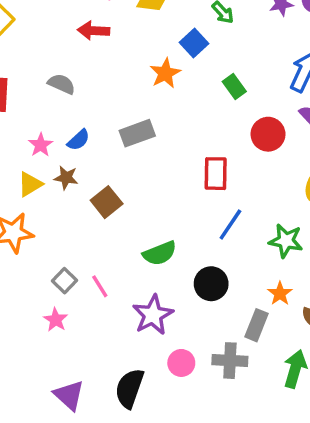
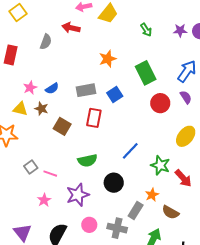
blue square: (194, 43) -> (115, 94), moved
gray semicircle: (62, 84) -> (46, 42), moved, turned 77
green rectangle: (234, 87) -> (146, 73), size x1.6
red rectangle: (216, 174) -> (94, 118), moved
yellow triangle: (30, 184) -> (20, 109), turned 35
brown square: (107, 202) -> (62, 126), turned -30
pink line: (100, 286) -> (50, 174), turned -48
pink star: (56, 320) -> (44, 200), moved

